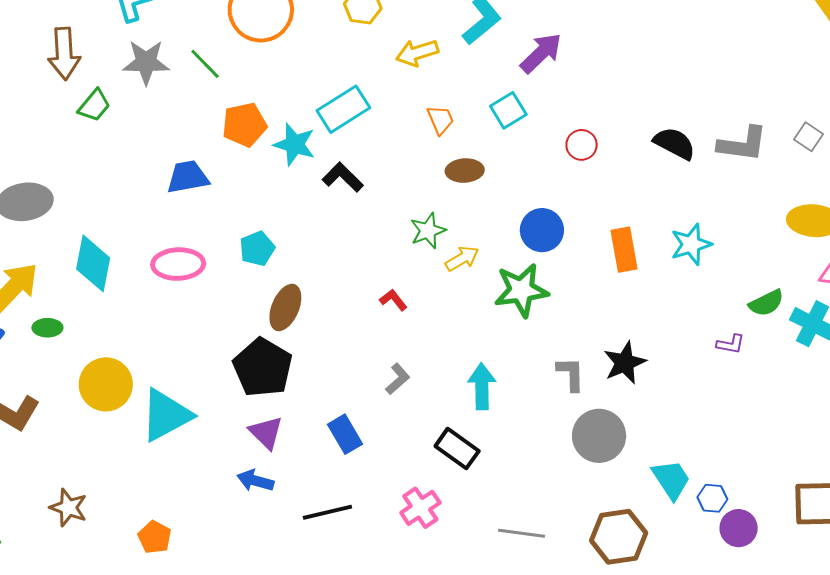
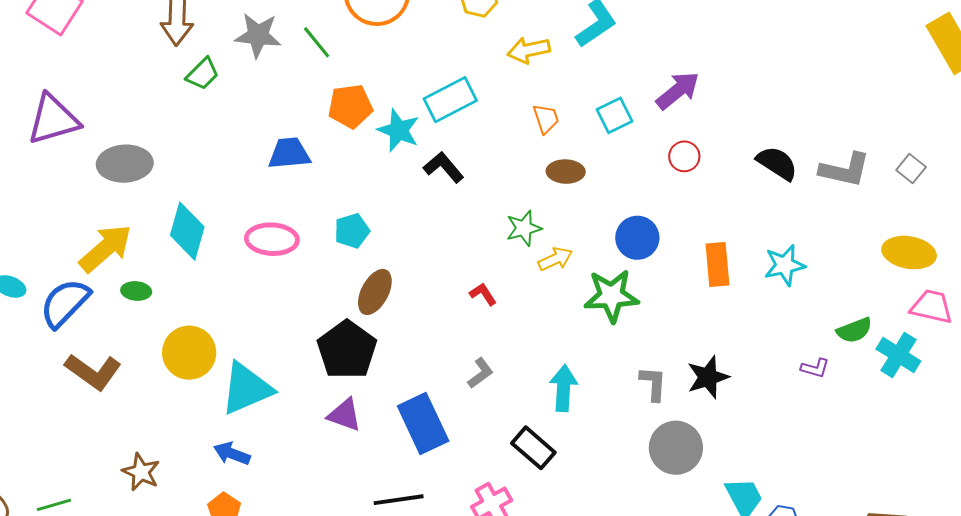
purple arrow: (541, 53) -> (678, 91), moved
purple triangle: (266, 433) -> (344, 415), turned -30
blue rectangle: (345, 434) -> (423, 423), size x1.5
blue arrow: (255, 481) -> (232, 454), moved

